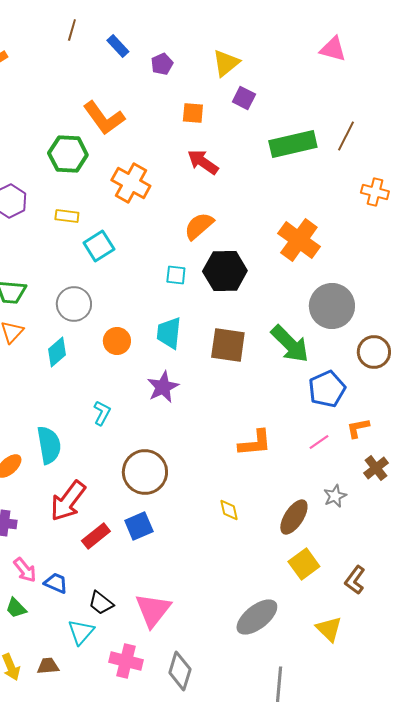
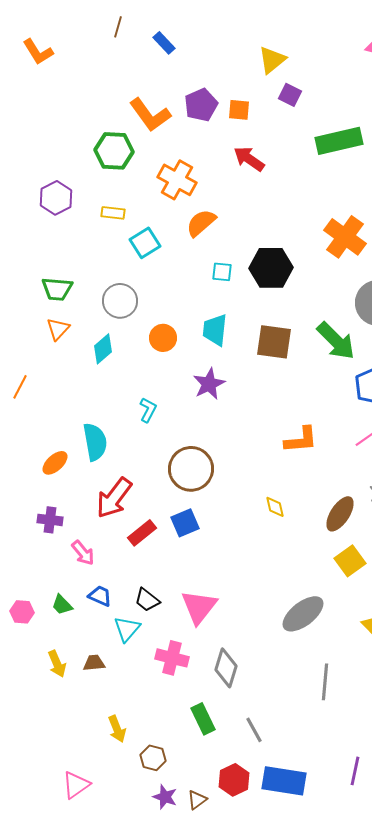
purple pentagon: (162, 64) -> (201, 105), moved, size x1.5
orange semicircle: (199, 226) -> (201, 223), moved
pink arrow: (25, 570) -> (83, 553), moved
blue trapezoid: (56, 583) -> (100, 596), moved

